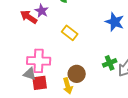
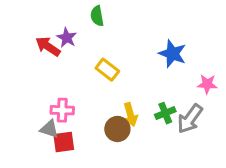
pink cross: (39, 61) -> (62, 110), size x0.7
yellow arrow: (68, 86) -> (130, 114), moved

